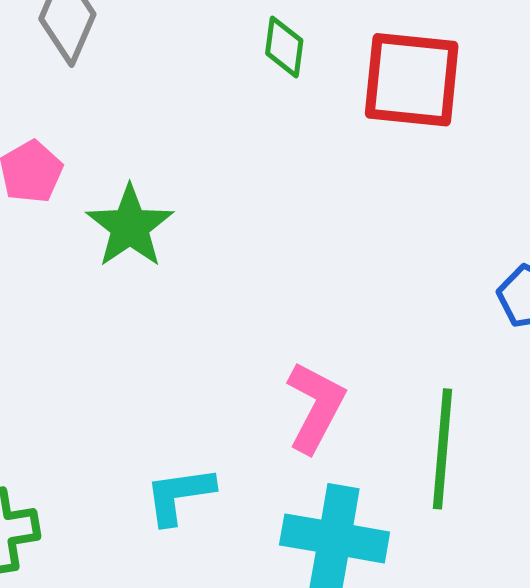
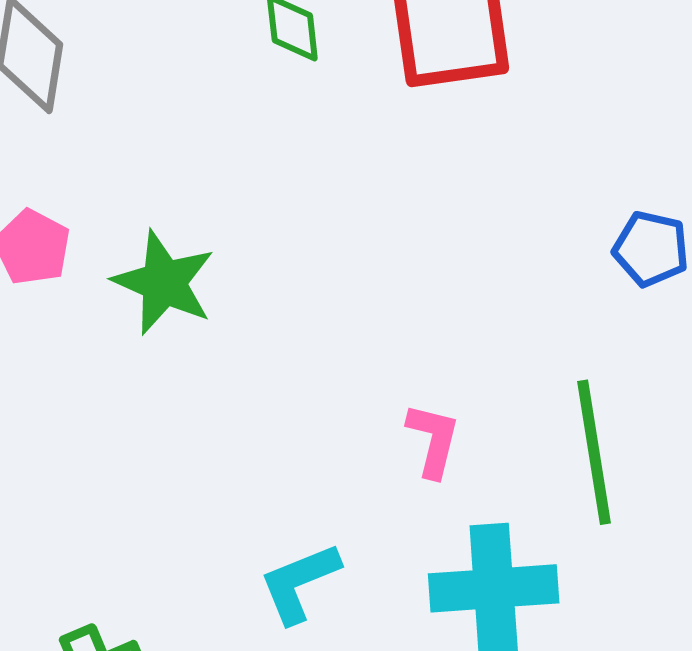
pink L-shape: (315, 407) -> (433, 440), size x0.7

